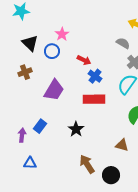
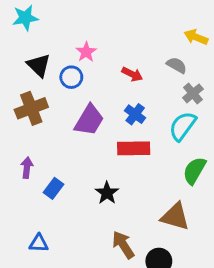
red arrow: (84, 60) -> (132, 74), moved
brown cross: (25, 72) -> (31, 108), size x1.5
purple trapezoid: (54, 90) -> (89, 120), moved
purple arrow: (22, 135) -> (27, 168), moved
brown triangle: (122, 145) -> (175, 217), size x1.5

